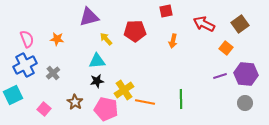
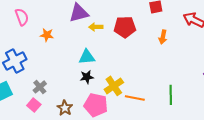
pink semicircle: (27, 39) -> (22, 17), moved
yellow arrow: (106, 39) -> (96, 27), moved, turned -48
gray cross: (53, 73) -> (40, 87), moved
brown star: (75, 102) -> (65, 108), moved

